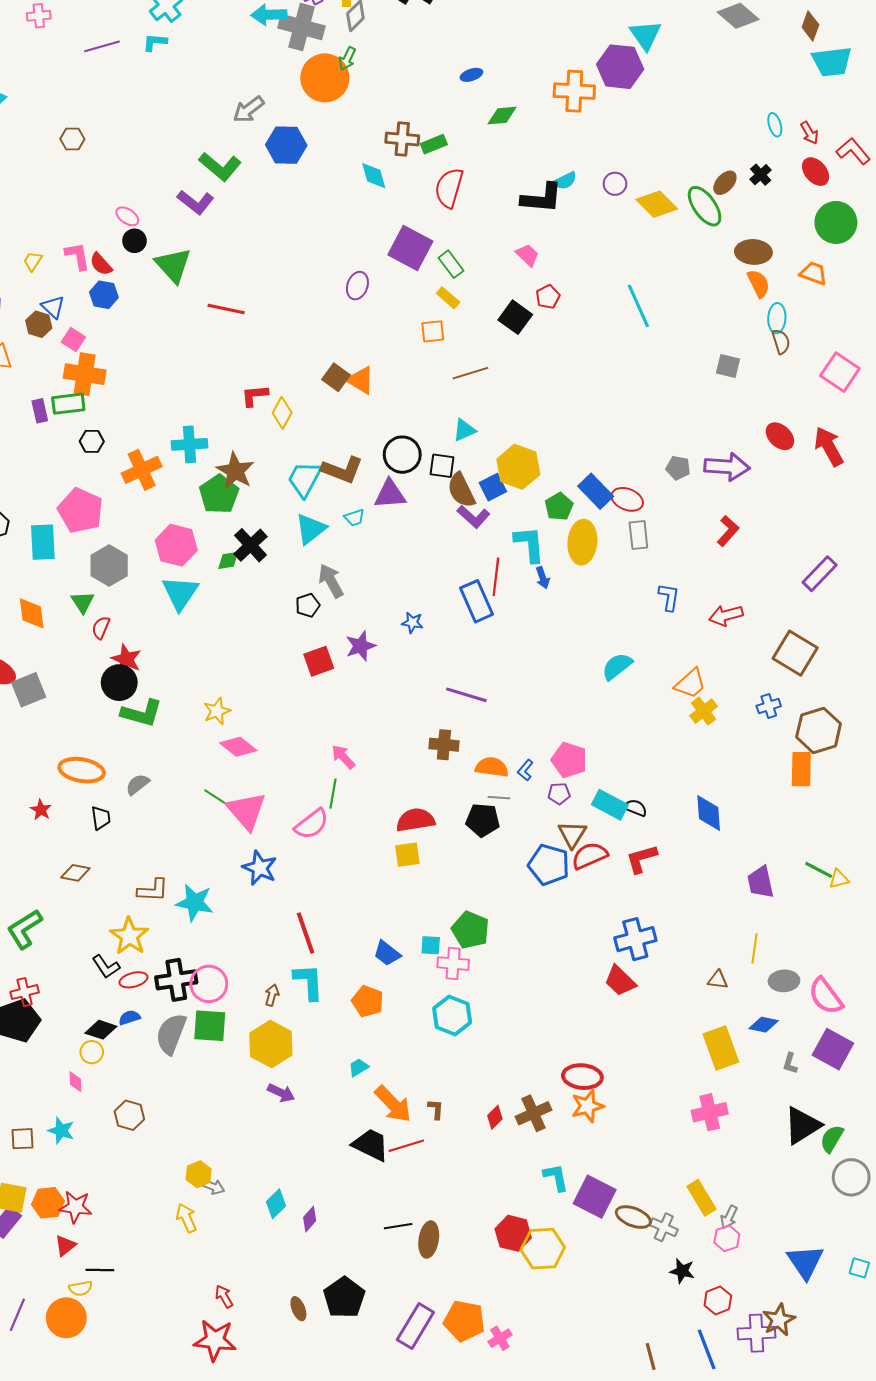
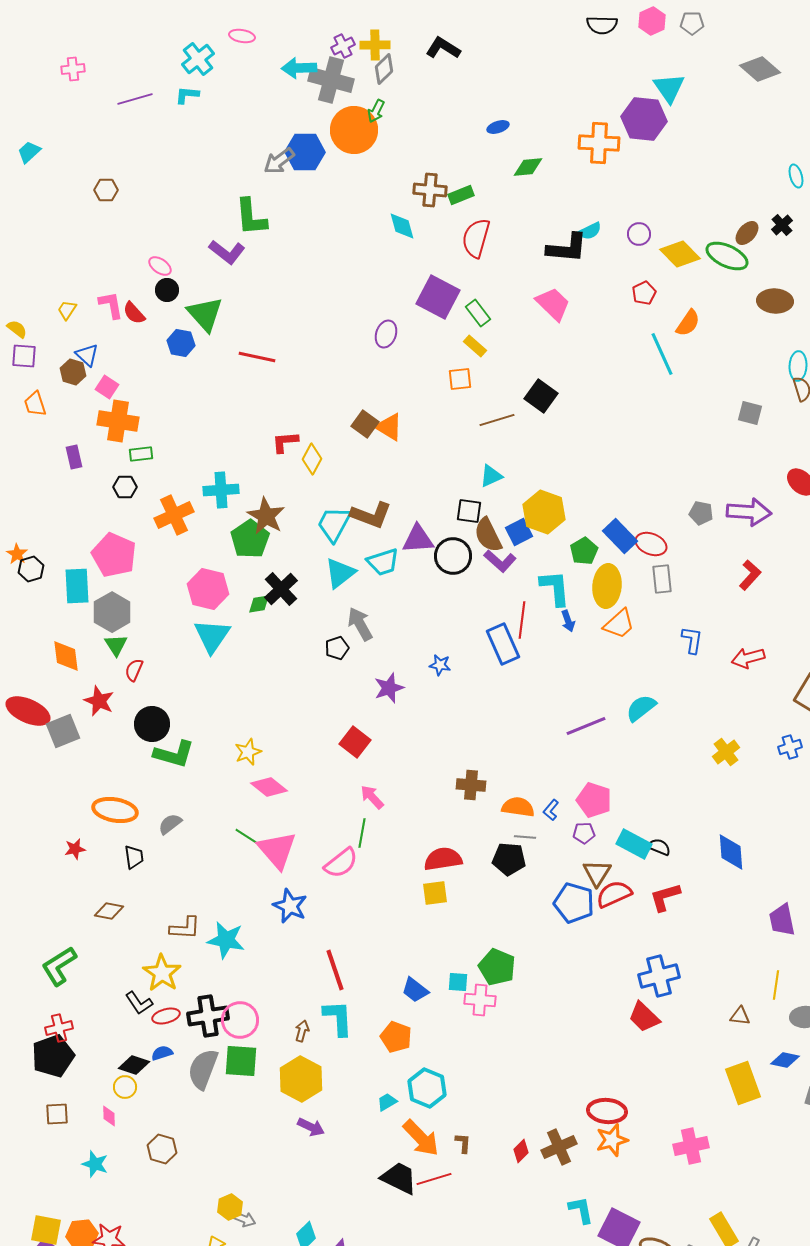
blue hexagon: (286, 145) -> (305, 152), moved
green L-shape: (220, 166) -> (251, 217), turned 45
green ellipse: (705, 206) -> (727, 256), turned -30
pink trapezoid: (527, 255) -> (553, 304), size x1.5
orange semicircle: (759, 284) -> (688, 323), moved, turned 60
blue hexagon: (104, 295) -> (181, 343), moved
red pentagon: (548, 297) -> (644, 293), moved
black square: (515, 317) -> (541, 396), moved
green rectangle: (68, 404) -> (141, 454), moved, size x0.7
black circle: (402, 455) -> (453, 556), moved
cyan trapezoid: (354, 518) -> (383, 562), size x1.6
gray hexagon: (109, 566) -> (112, 612), moved
red star: (126, 659) -> (99, 701), moved
red square: (319, 661) -> (355, 742), moved, turned -32
orange trapezoid: (690, 684) -> (619, 624), moved
purple line: (466, 695) -> (586, 726), moved, turned -39
red star: (41, 810) -> (75, 849), turned 30
cyan hexagon: (452, 1015) -> (427, 1088), moved
pink cross: (710, 1112) -> (691, 1146), moved
brown square: (23, 1139) -> (57, 1114), moved

